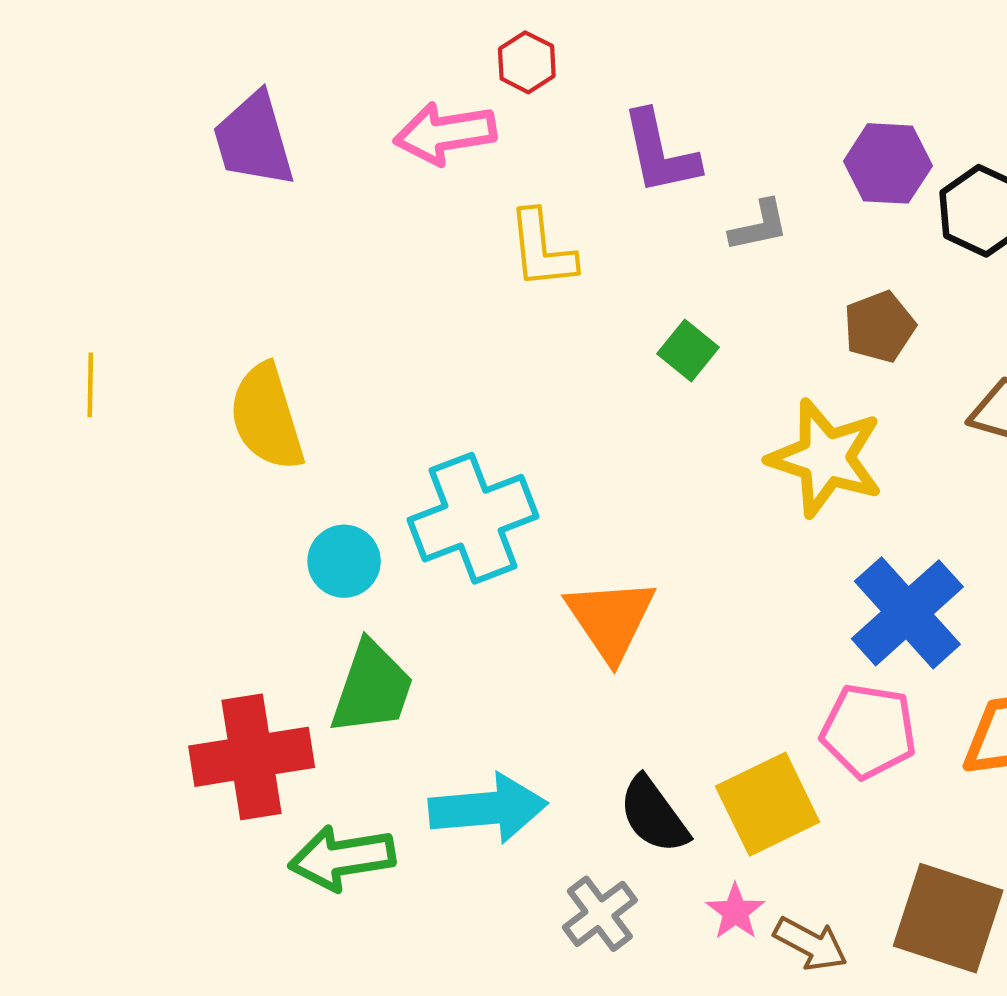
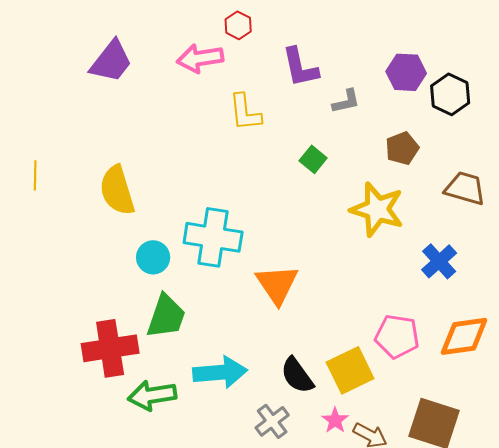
purple trapezoid: (254, 140) -> (111, 61), turned -126
cyan cross: (473, 518) -> (213, 237), turned 30
blue cross: (907, 613) -> (439, 261), moved, size x0.7

